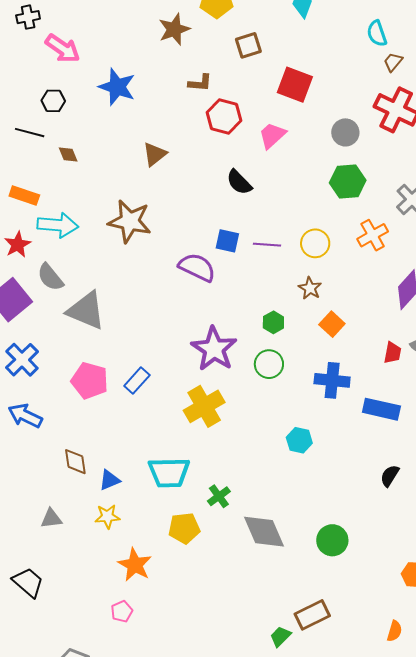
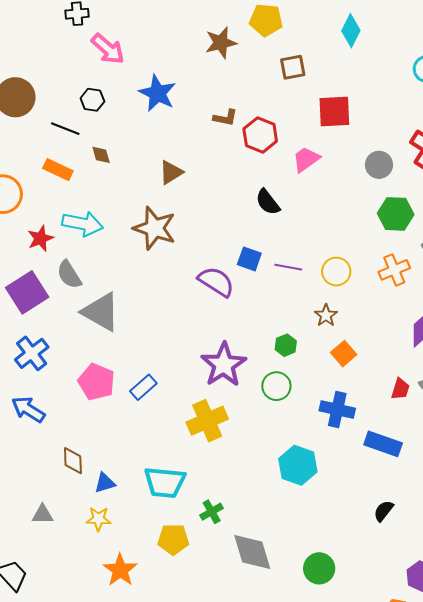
brown L-shape: (200, 83) -> (225, 118), moved
red square: (295, 85) -> (334, 111), turned -30
brown triangle: (155, 154) -> (171, 172), moved
green hexagon: (348, 182) -> (396, 214), moved
orange rectangle: (24, 196) -> (58, 170), moved
cyan hexagon: (299, 440) -> (298, 465), size x1.5

